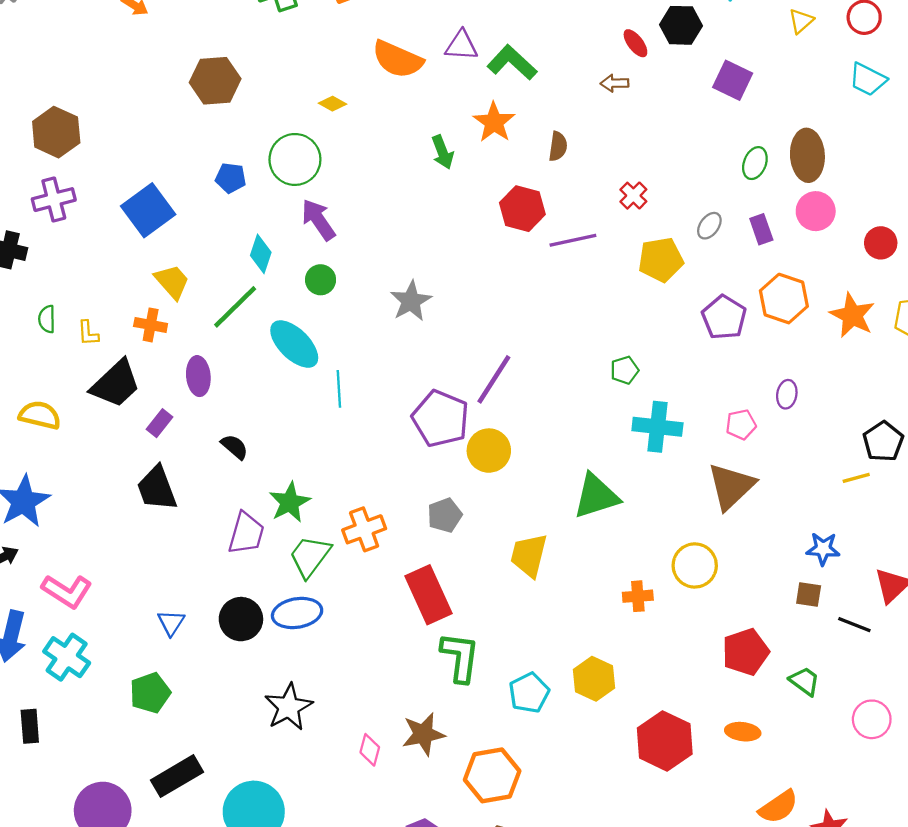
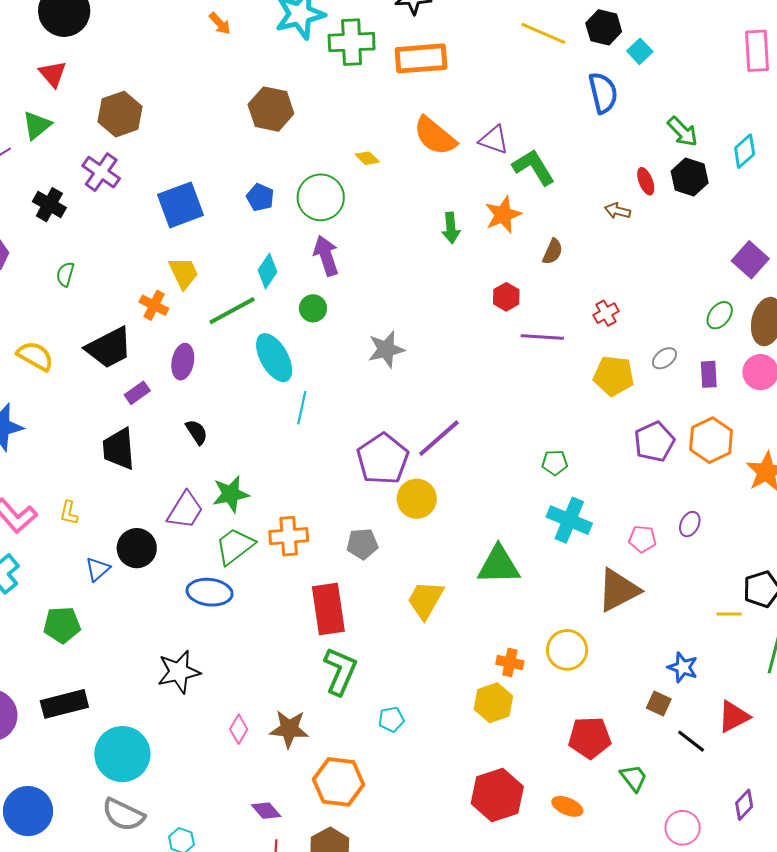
purple square: (733, 80) -> (750, 260), moved
purple cross: (54, 200) -> (101, 172), turned 33
red hexagon: (522, 209) -> (506, 297), size x0.7
yellow L-shape: (88, 333) -> (69, 513), moved
black circle: (241, 619) -> (137, 548), moved
yellow hexagon: (594, 679) -> (493, 703), moved
cyan pentagon: (529, 693) -> (391, 719), size x0.7

